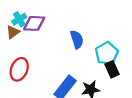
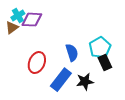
blue semicircle: (77, 39) -> (72, 53), moved
red ellipse: (19, 69) -> (37, 63), moved

